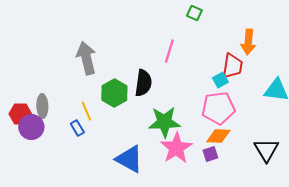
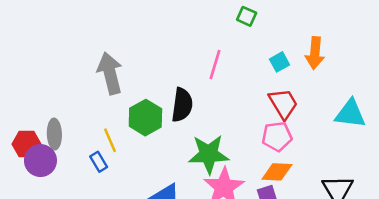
red trapezoid: (232, 66) -> (283, 104), moved, turned -40
cyan square: (220, 80) -> (279, 62), moved
pink pentagon: (218, 108) -> (277, 137), size x0.7

